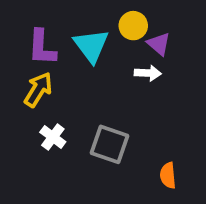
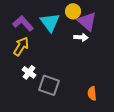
purple triangle: (159, 44) -> (87, 21), size x1.5
purple L-shape: (42, 48) -> (23, 23), turned 135
gray square: (110, 144) -> (49, 85), moved

